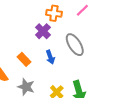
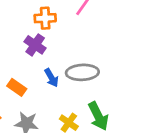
gray ellipse: (75, 45) -> (82, 72), moved, turned -50

